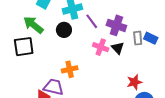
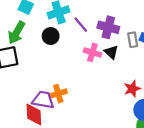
green arrow: (33, 25) -> (16, 33), turned -95
orange cross: (70, 69) -> (58, 94), moved

